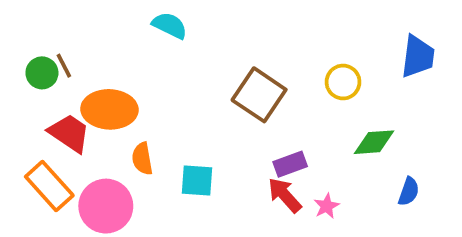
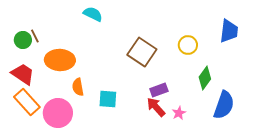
red trapezoid: (69, 133) -> (23, 74), moved
green diamond: (374, 142) -> (205, 78), turned -50
blue semicircle: (409, 191) -> (224, 105), size x1.8

